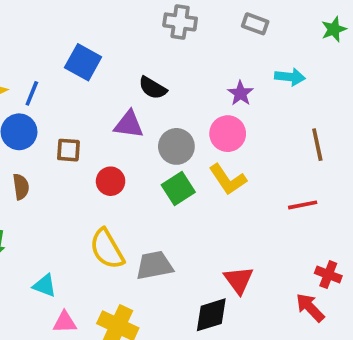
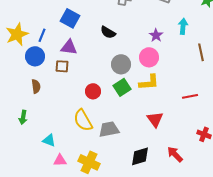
cyan arrow: (290, 77) -> (183, 26), turned -91
purple triangle: (129, 124) -> (69, 47), moved
brown line: (317, 145) -> (201, 52), moved
yellow L-shape: (228, 179) -> (149, 82), turned -60
red circle: (111, 181) -> (93, 91), moved
red triangle: (239, 280) -> (155, 119), moved
red arrow: (310, 307) -> (175, 154), moved

